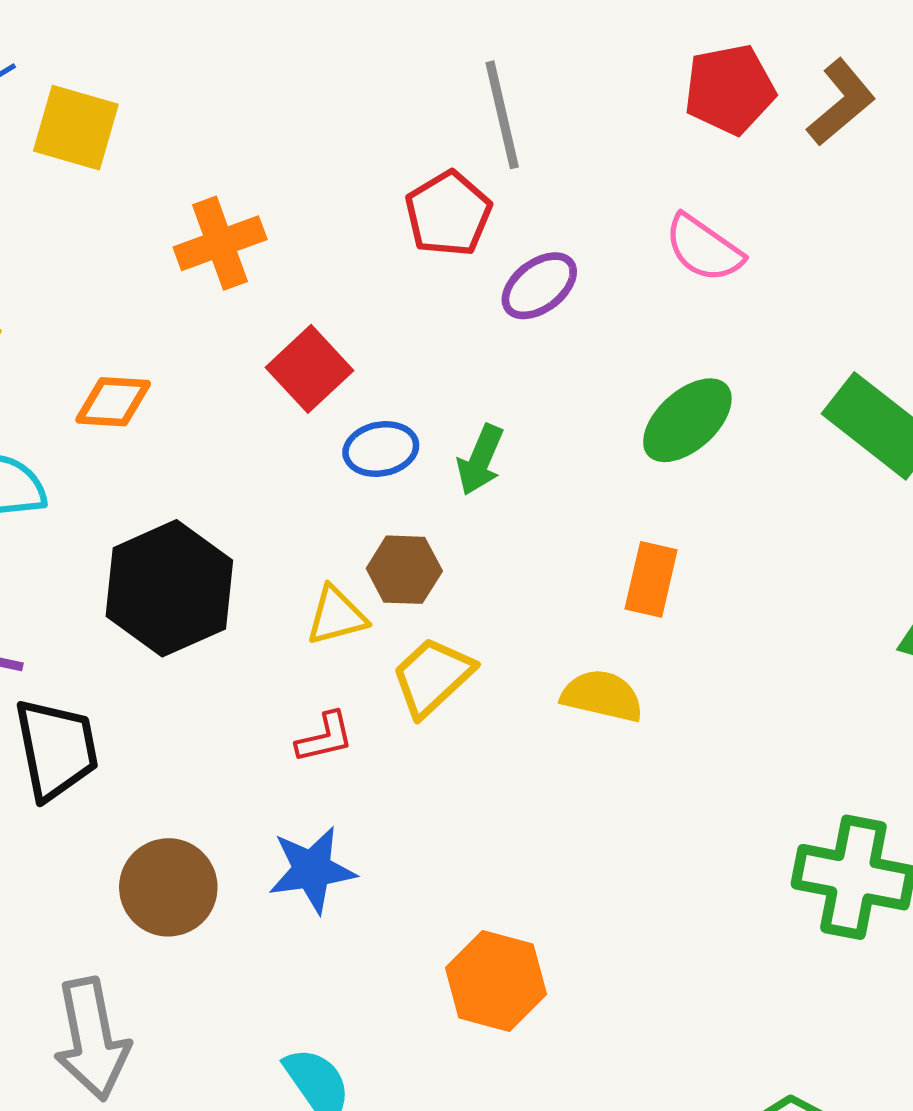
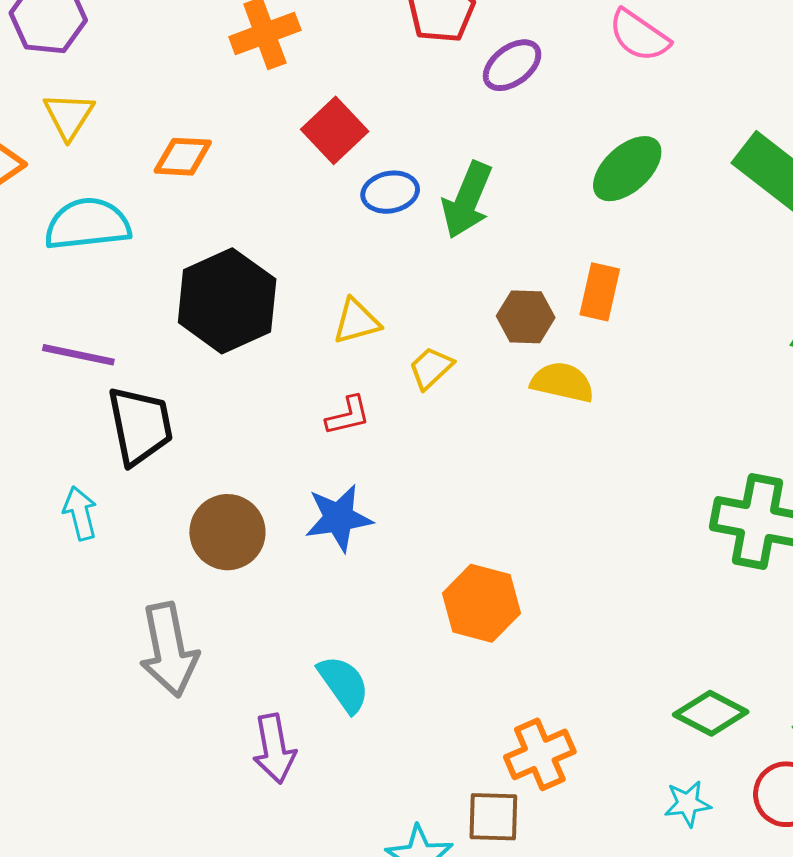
green arrow: (480, 460) -> (467, 200), size x1.4
brown hexagon: (404, 570) -> (526, 317), moved
yellow trapezoid: (432, 677) -> (431, 368), size x0.7

